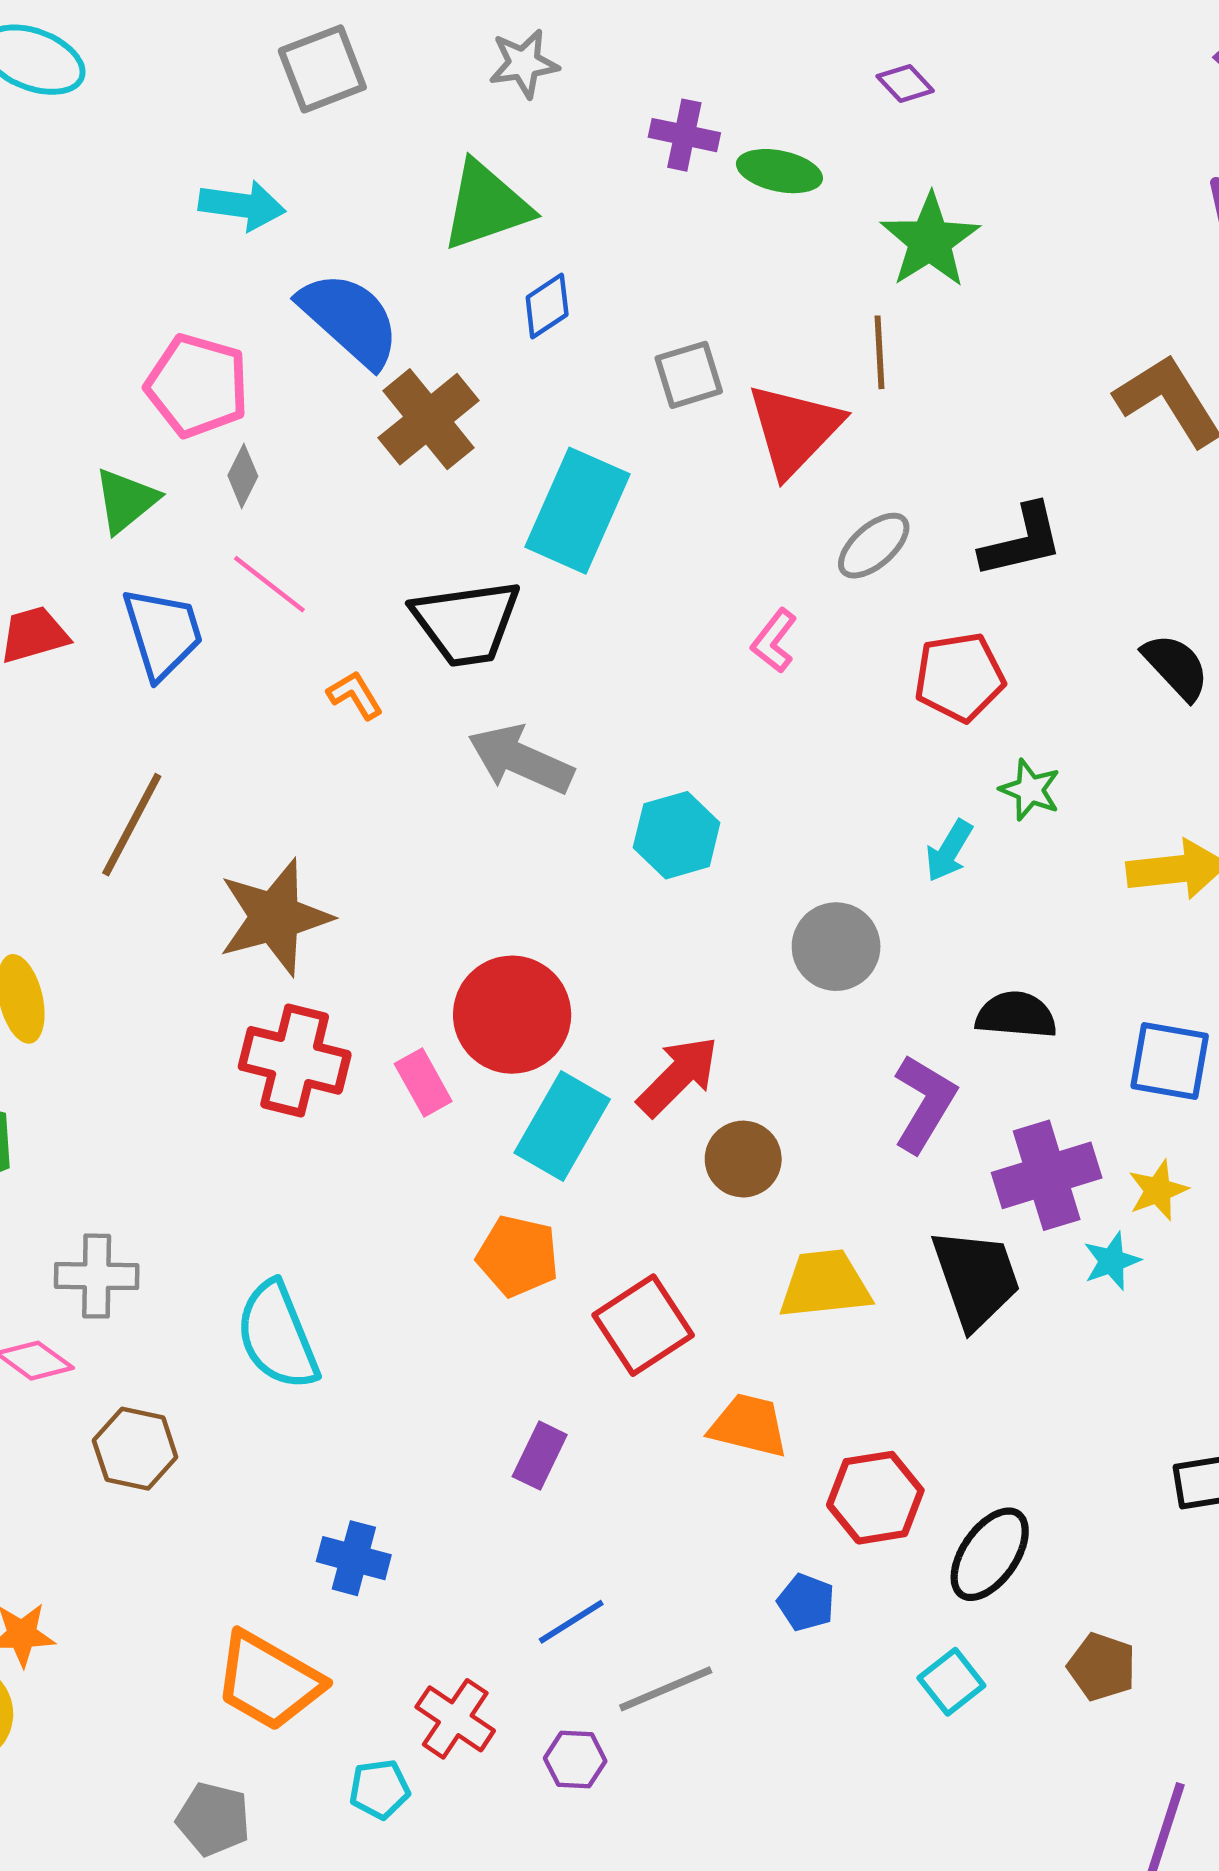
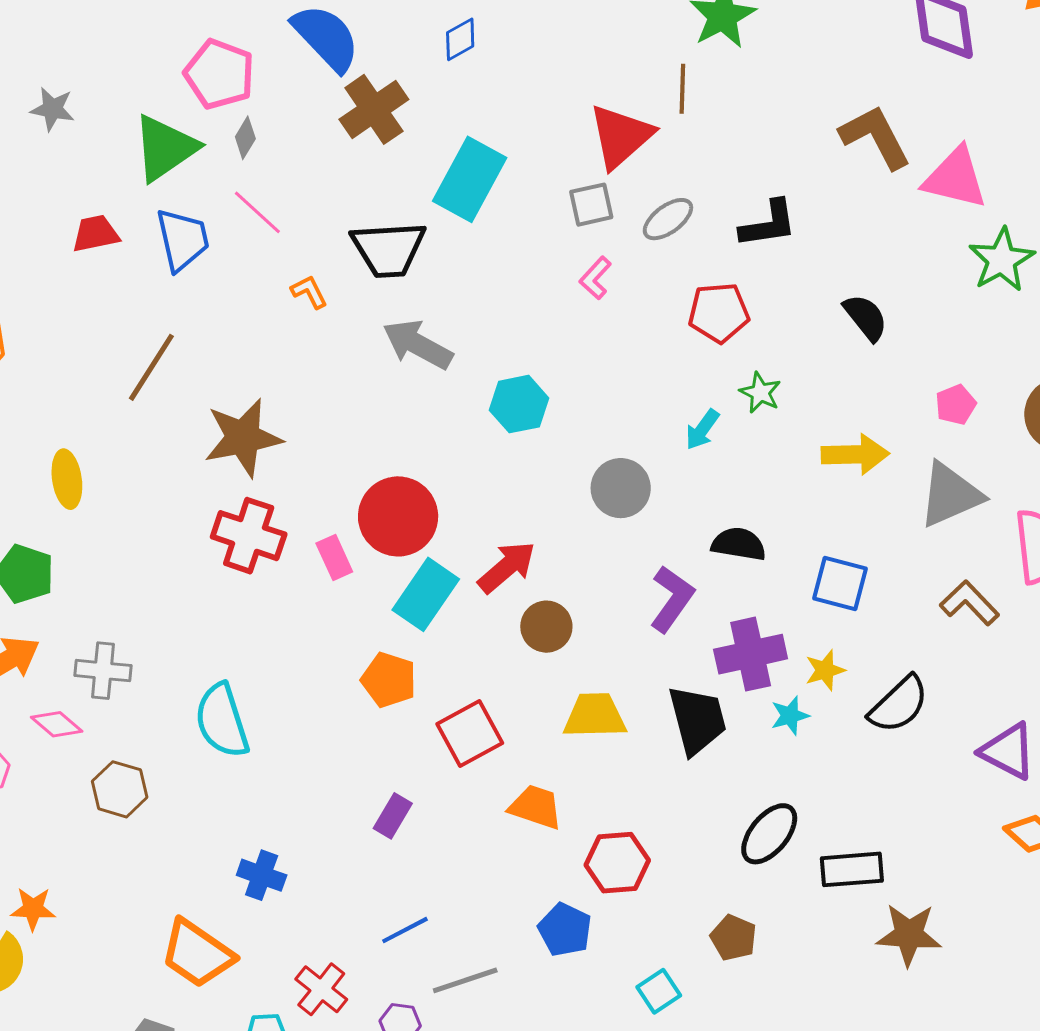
gray square: (689, 375) -> (591, 205), moved
green triangle: (126, 501) -> (165, 148), size x1.5
black ellipse: (990, 1554) -> (769, 834), moved
blue pentagon: (806, 1602) -> (565, 930), size x1.4
brown pentagon: (1102, 1667) -> (733, 938), moved

